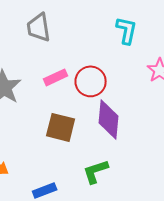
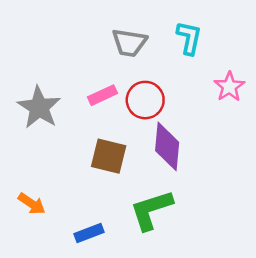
gray trapezoid: (39, 27) -> (129, 43), moved, turned -72
green L-shape: (96, 171) -> (151, 210), size x1.4

